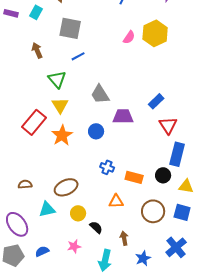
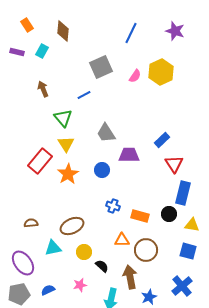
gray square: (70, 28) -> (101, 67), moved, turned -35
brown circle: (153, 211) -> (146, 250), moved
brown arrow: (124, 238) -> (130, 277), size x1.6

